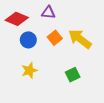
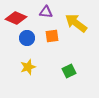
orange square: (55, 38) -> (52, 36), turned 32
yellow arrow: (80, 39) -> (76, 23), moved

